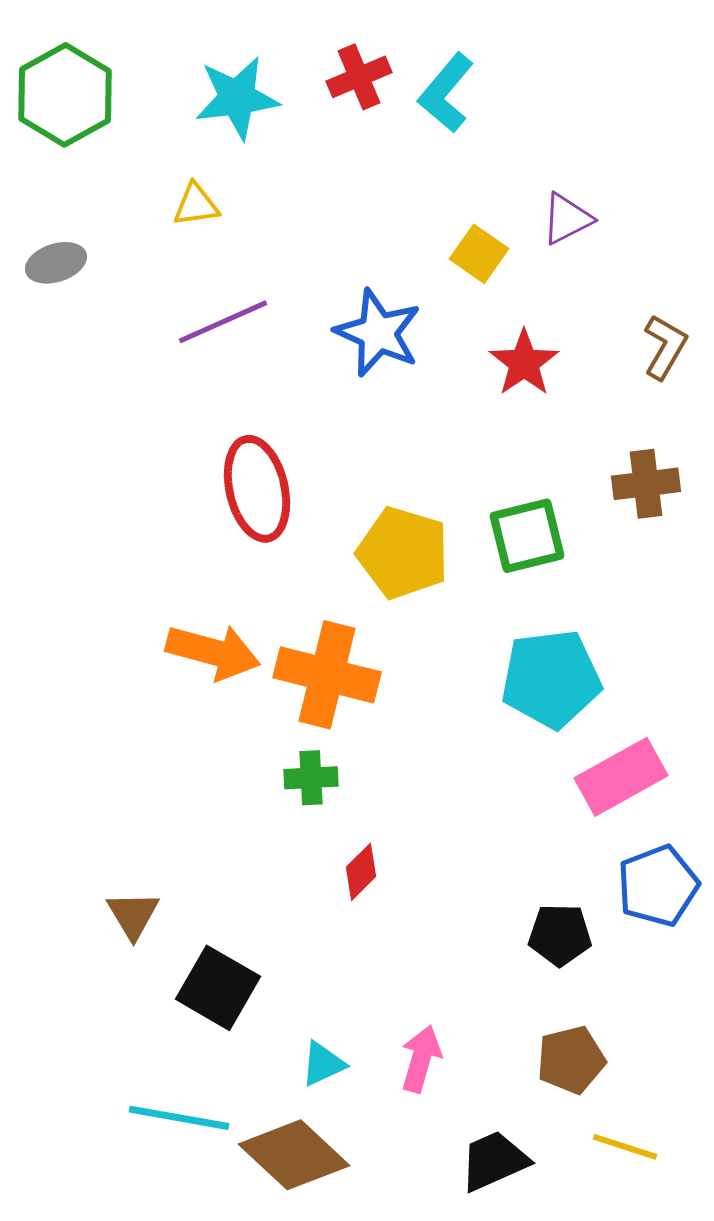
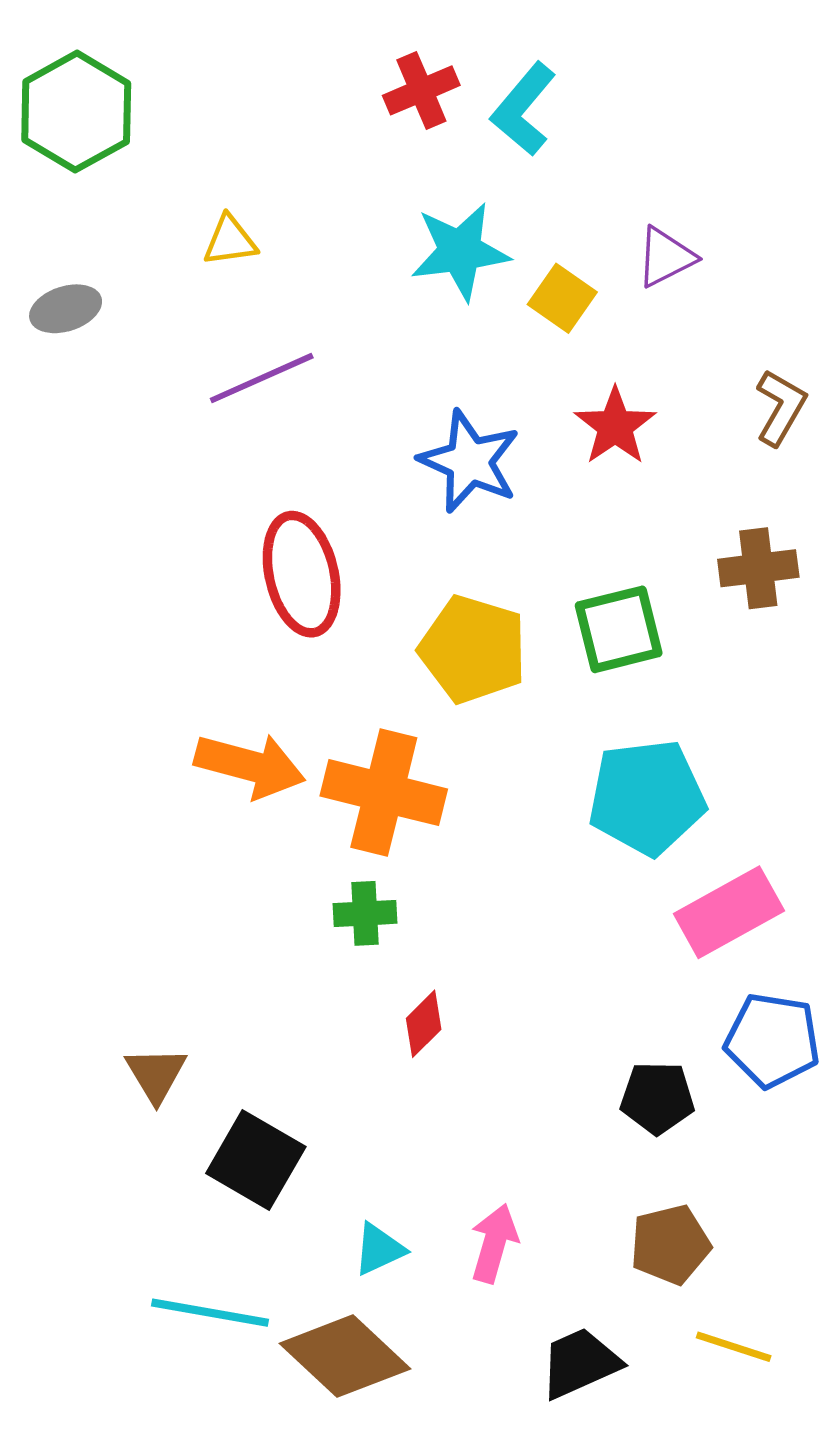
cyan star: (237, 98) -> (460, 251), moved
blue star: (378, 333) -> (469, 461), moved
blue pentagon: (658, 886) -> (772, 1040), turned 30

